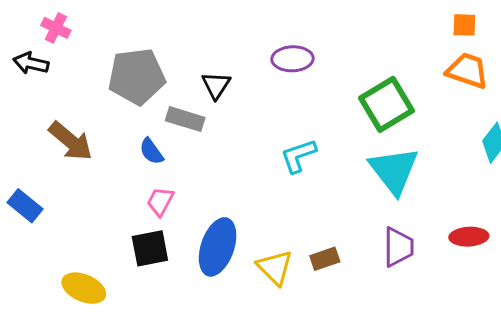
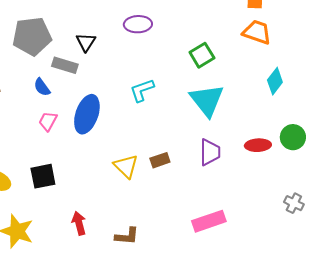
green square: (387, 104) -> (202, 55), size x0.7
blue ellipse: (218, 247) -> (87, 114), moved
black square: (150, 248) -> (43, 176), moved

